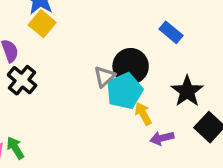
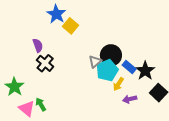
yellow square: (42, 24) -> (71, 26), moved
blue rectangle: (171, 32) -> (129, 67), moved
yellow arrow: (143, 114) -> (118, 84), turned -120

